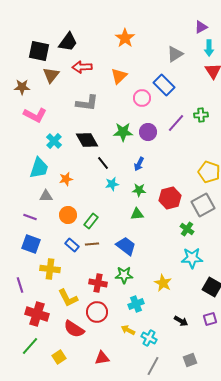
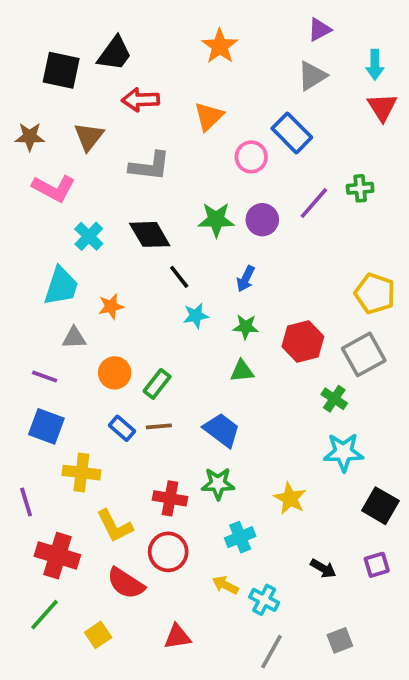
purple triangle: (201, 27) -> (319, 30), moved
brown triangle: (51, 75) -> (89, 137), moved

